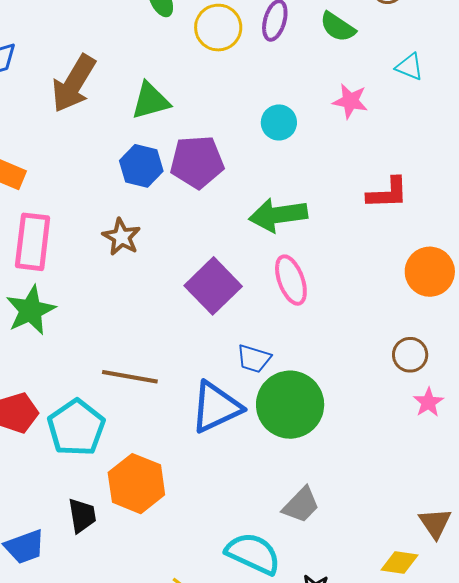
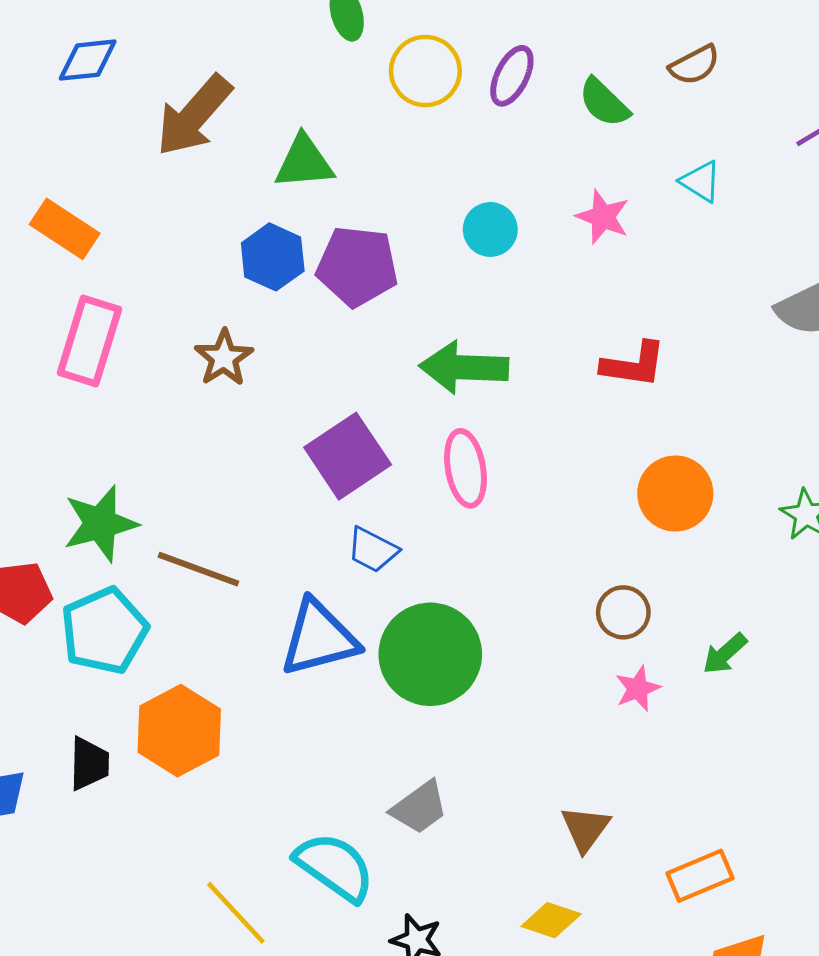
green star: (31, 310) -> (100, 524), moved
blue trapezoid: (254, 359) -> (373, 550), moved
brown triangle: (435, 523) -> (585, 829), moved

